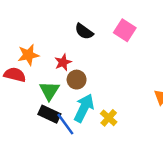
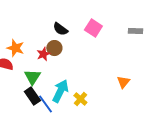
orange star: (28, 55) -> (15, 48), turned 30
brown circle: (77, 80) -> (54, 48), moved
black rectangle: (49, 114) -> (32, 96), turned 30

